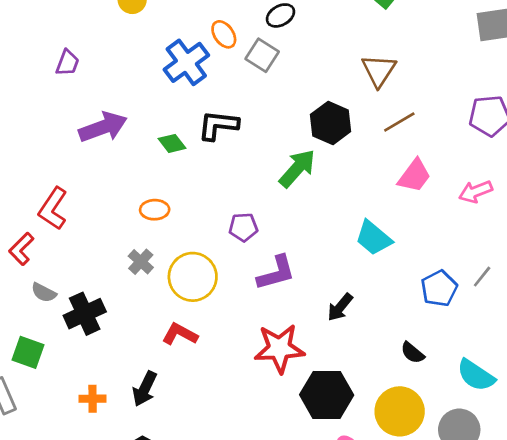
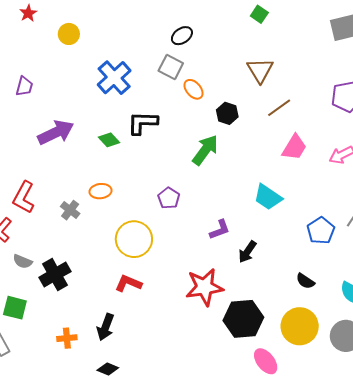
orange ellipse: (224, 34) -> (194, 89), moved
black hexagon: (331, 123) -> (227, 113), size x0.7
purple pentagon: (243, 227) -> (169, 198), turned -30
gray cross: (141, 262) -> (70, 210), moved
purple L-shape: (276, 273) -> (220, 230), moved, size x0.7

